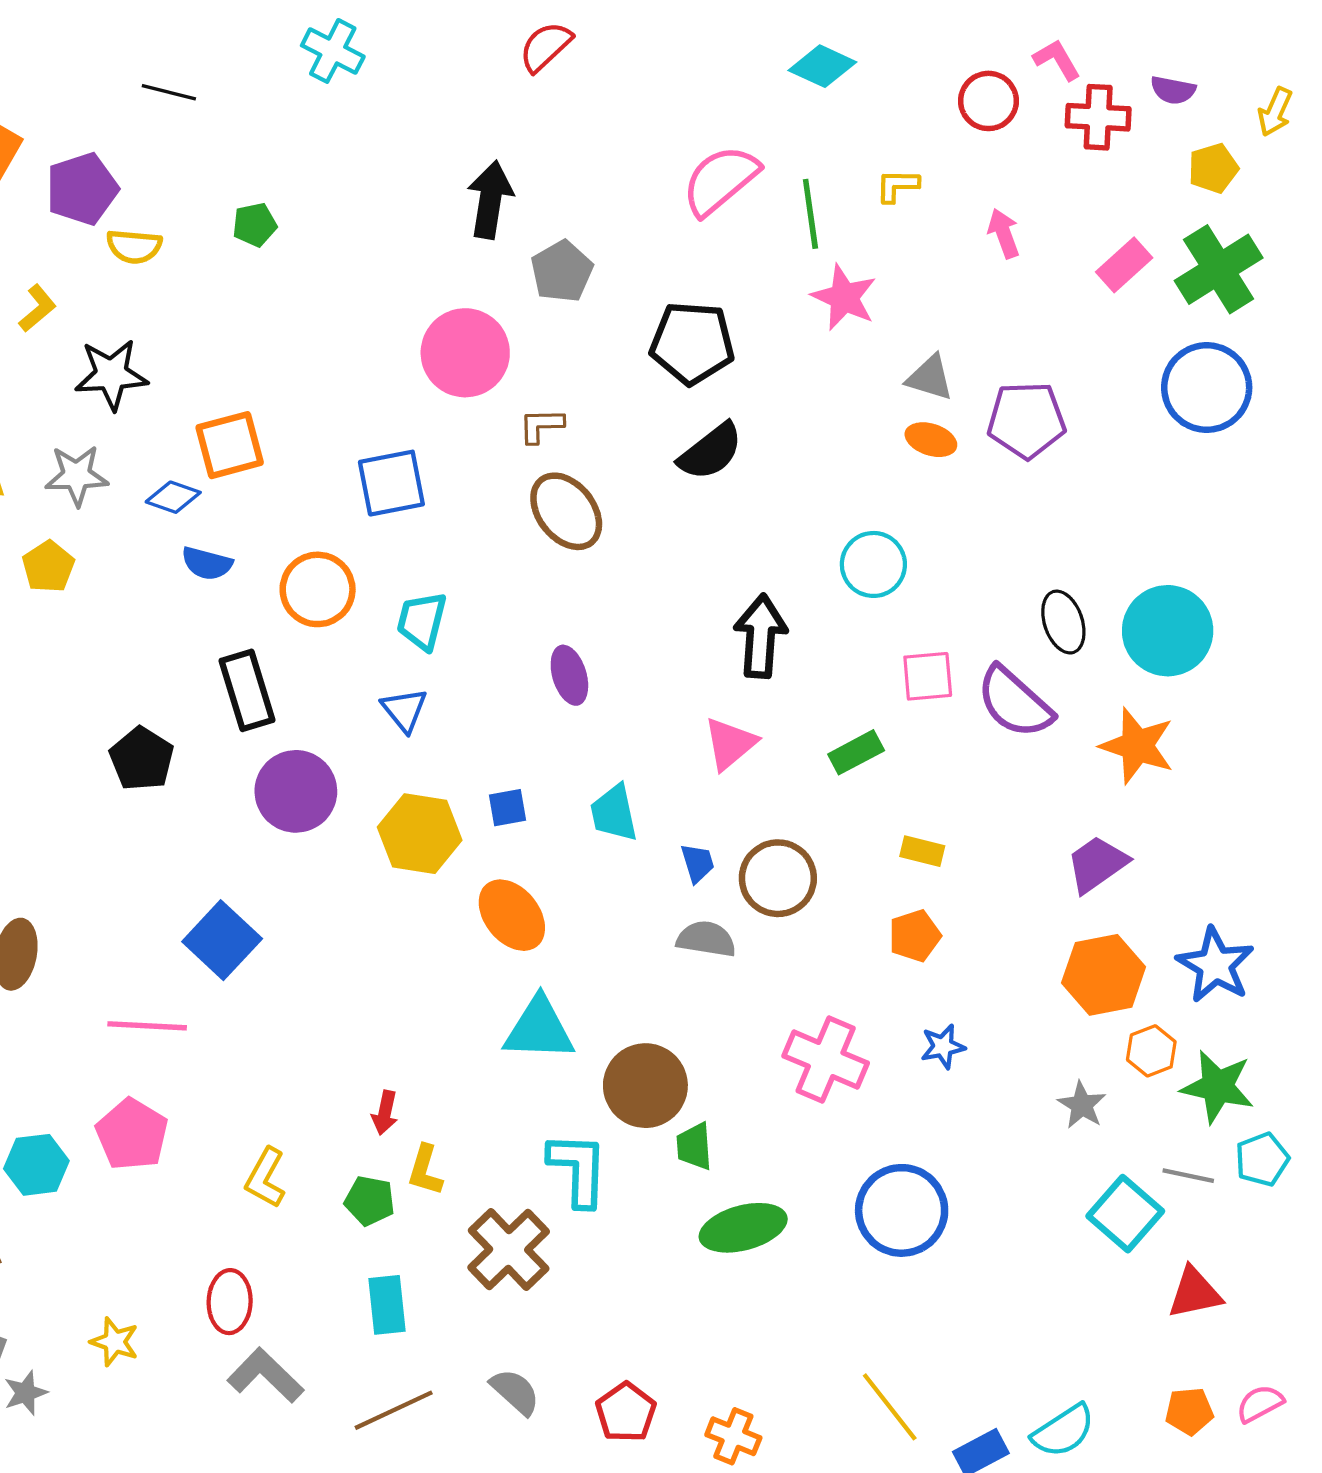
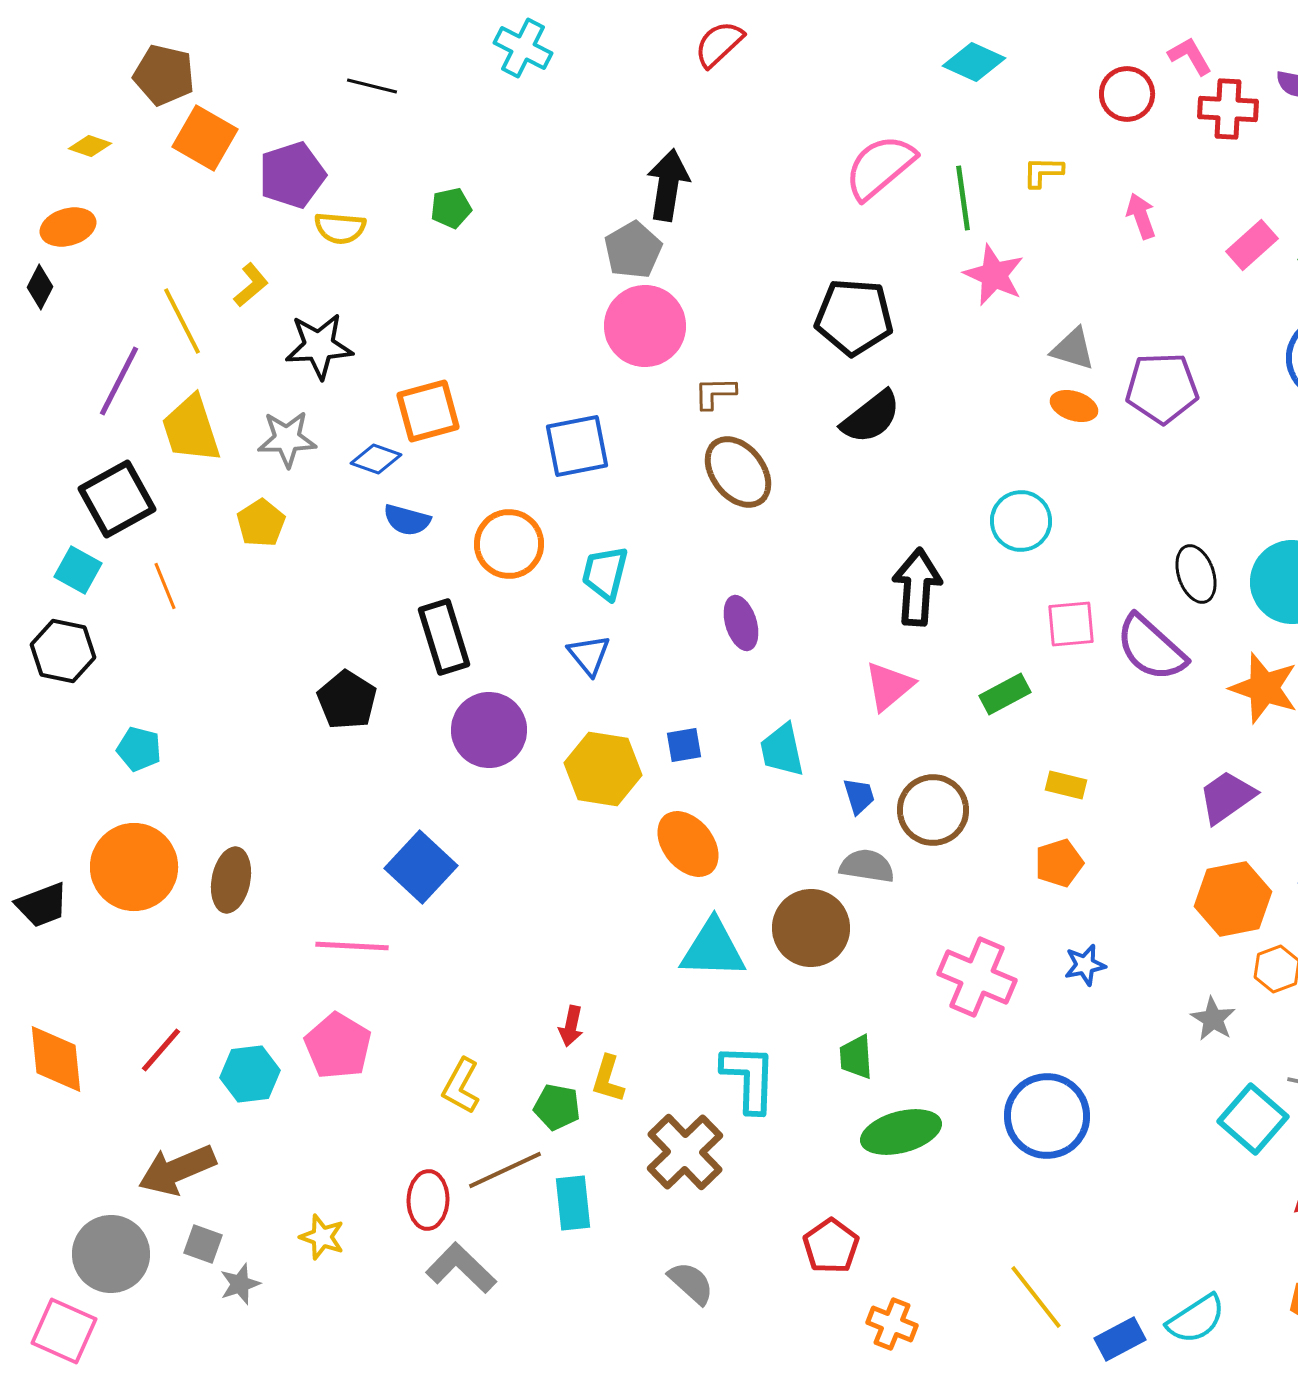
gray pentagon: (562, 271) -> (633, 250), moved
brown circle: (645, 1086) -> (811, 928), moved
brown line: (394, 1410) -> (505, 1170), moved
red pentagon: (626, 1412) -> (831, 1246), moved

